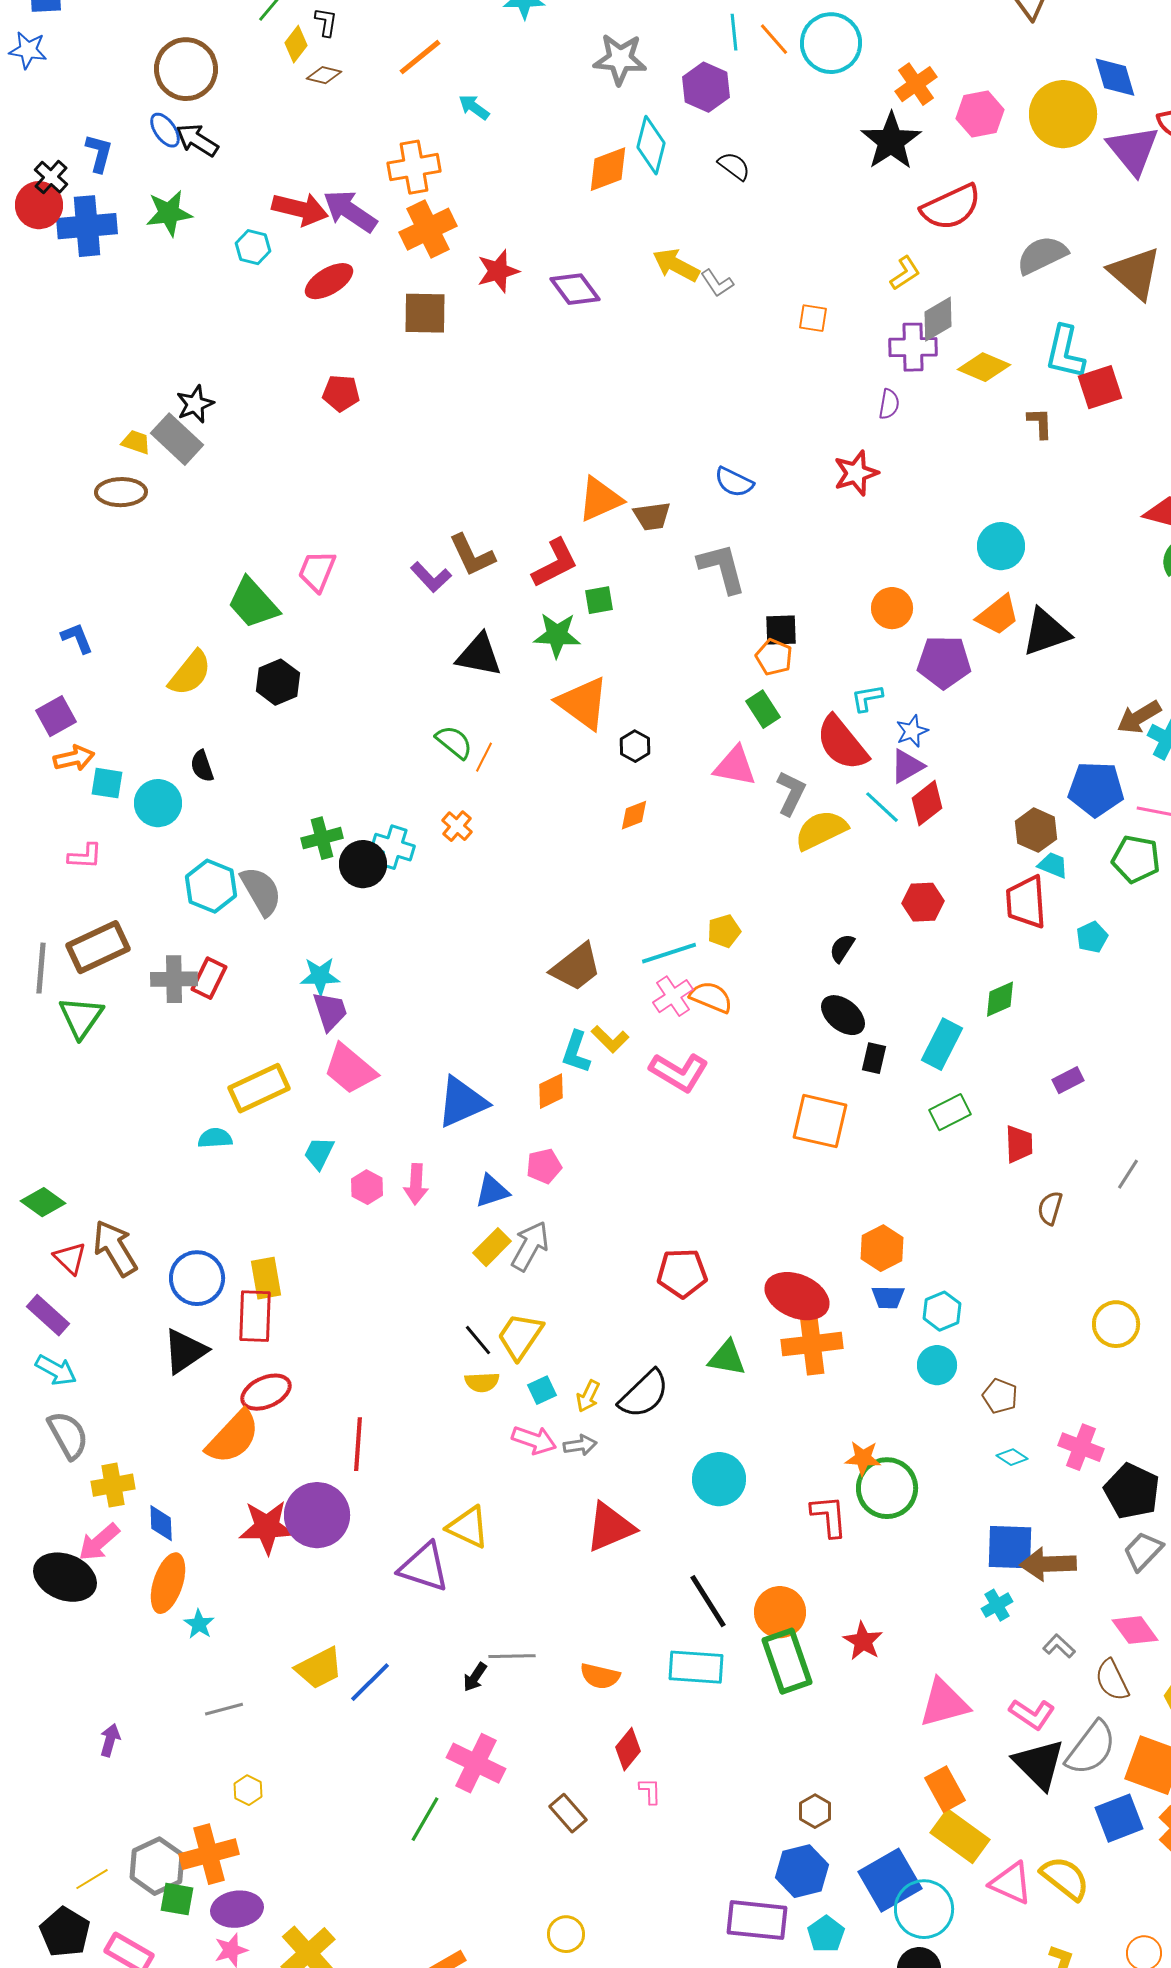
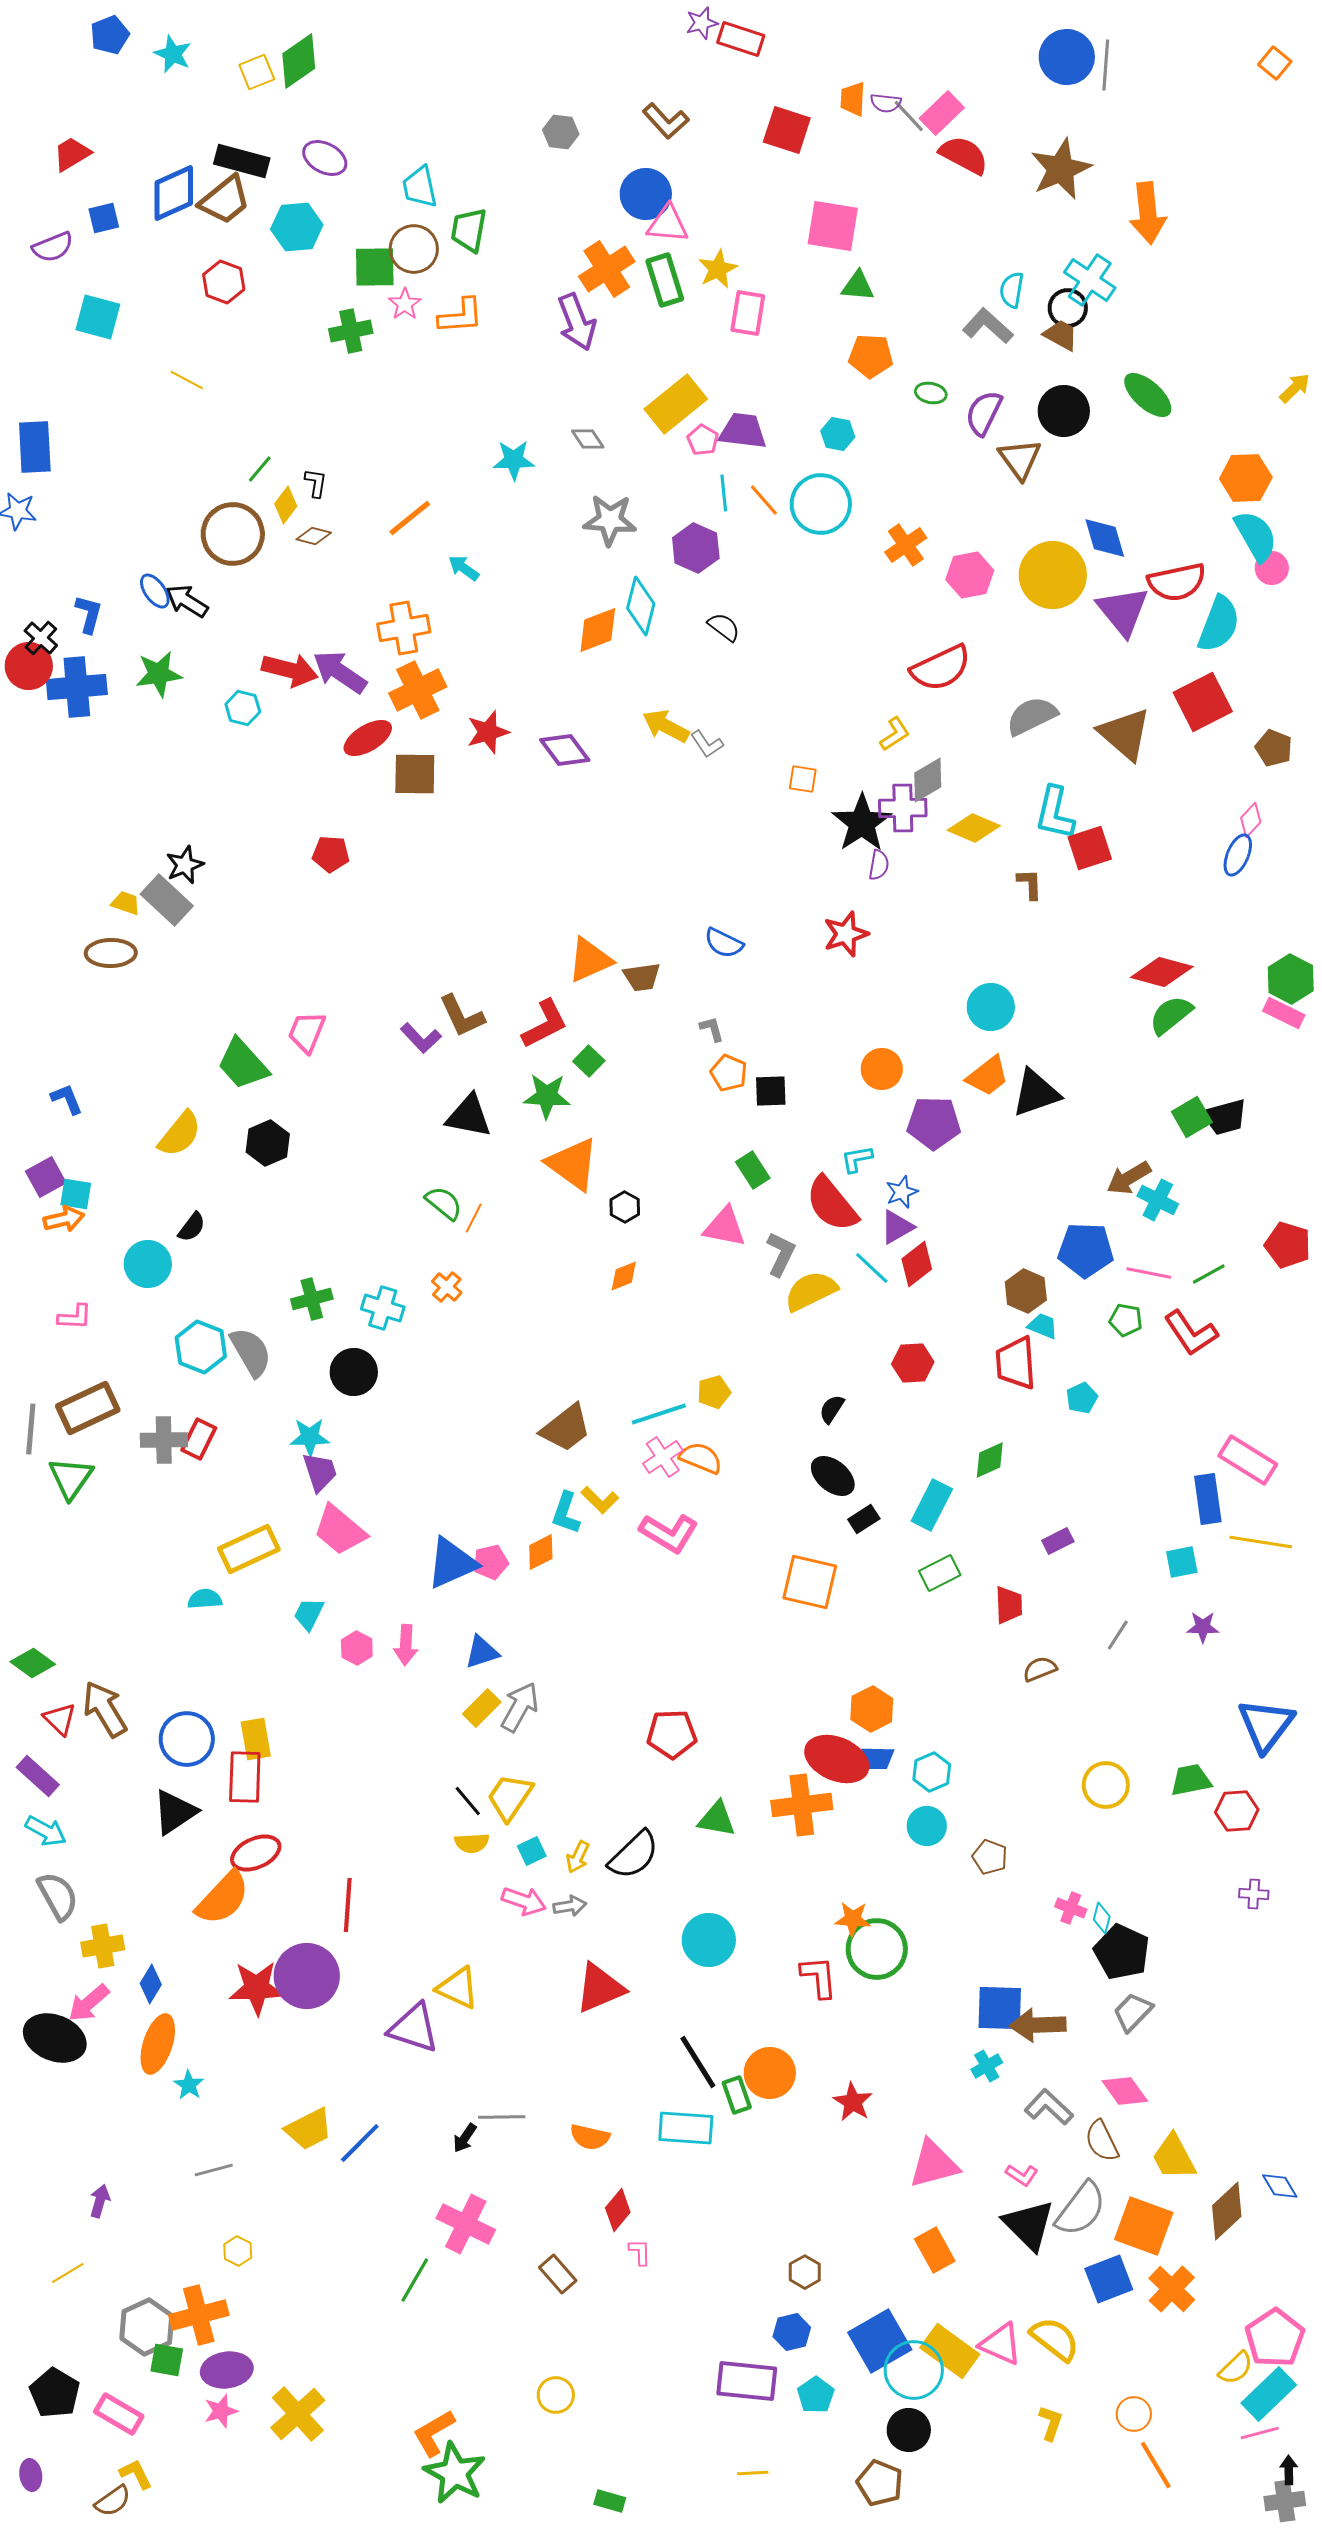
brown circle: (186, 69) -> (233, 534), moved
black star: (891, 141) -> (862, 823), moved
red ellipse: (329, 281) -> (368, 738), moved
gray L-shape: (722, 568) -> (712, 1029), size x0.5
green square: (599, 600) -> (589, 1061), turned -36
orange pentagon: (774, 657) -> (729, 1073), moved
black semicircle: (202, 766) -> (192, 1227), turned -124
cyan square: (107, 783) -> (76, 1194), moved
green pentagon: (1136, 859) -> (1126, 1320), size x0.7
black circle: (363, 864) -> (354, 1372), moved
black rectangle: (874, 1058) -> (864, 1519), turned 44
pink pentagon: (544, 1166) -> (491, 1562), moved
brown semicircle: (1050, 1208) -> (1040, 1669), turned 52
red ellipse: (797, 1296) -> (837, 1759), moved
pink cross: (1081, 1447) -> (1071, 1908), size x0.7
cyan diamond: (1012, 1457) -> (1102, 1918), moved, turned 72
blue diamond: (161, 1523) -> (151, 1984), turned 33
gray L-shape: (1059, 1646) -> (1049, 2107), size x1.5
green rectangle: (787, 1661) -> (737, 2095), moved, size x0.6
pink L-shape: (1032, 1714) -> (1022, 2175), size x0.7
yellow rectangle: (960, 1836) -> (950, 2351), moved
blue hexagon: (802, 1871) -> (792, 2332), size x0.7
yellow line: (92, 1879) -> (68, 2273), moved

